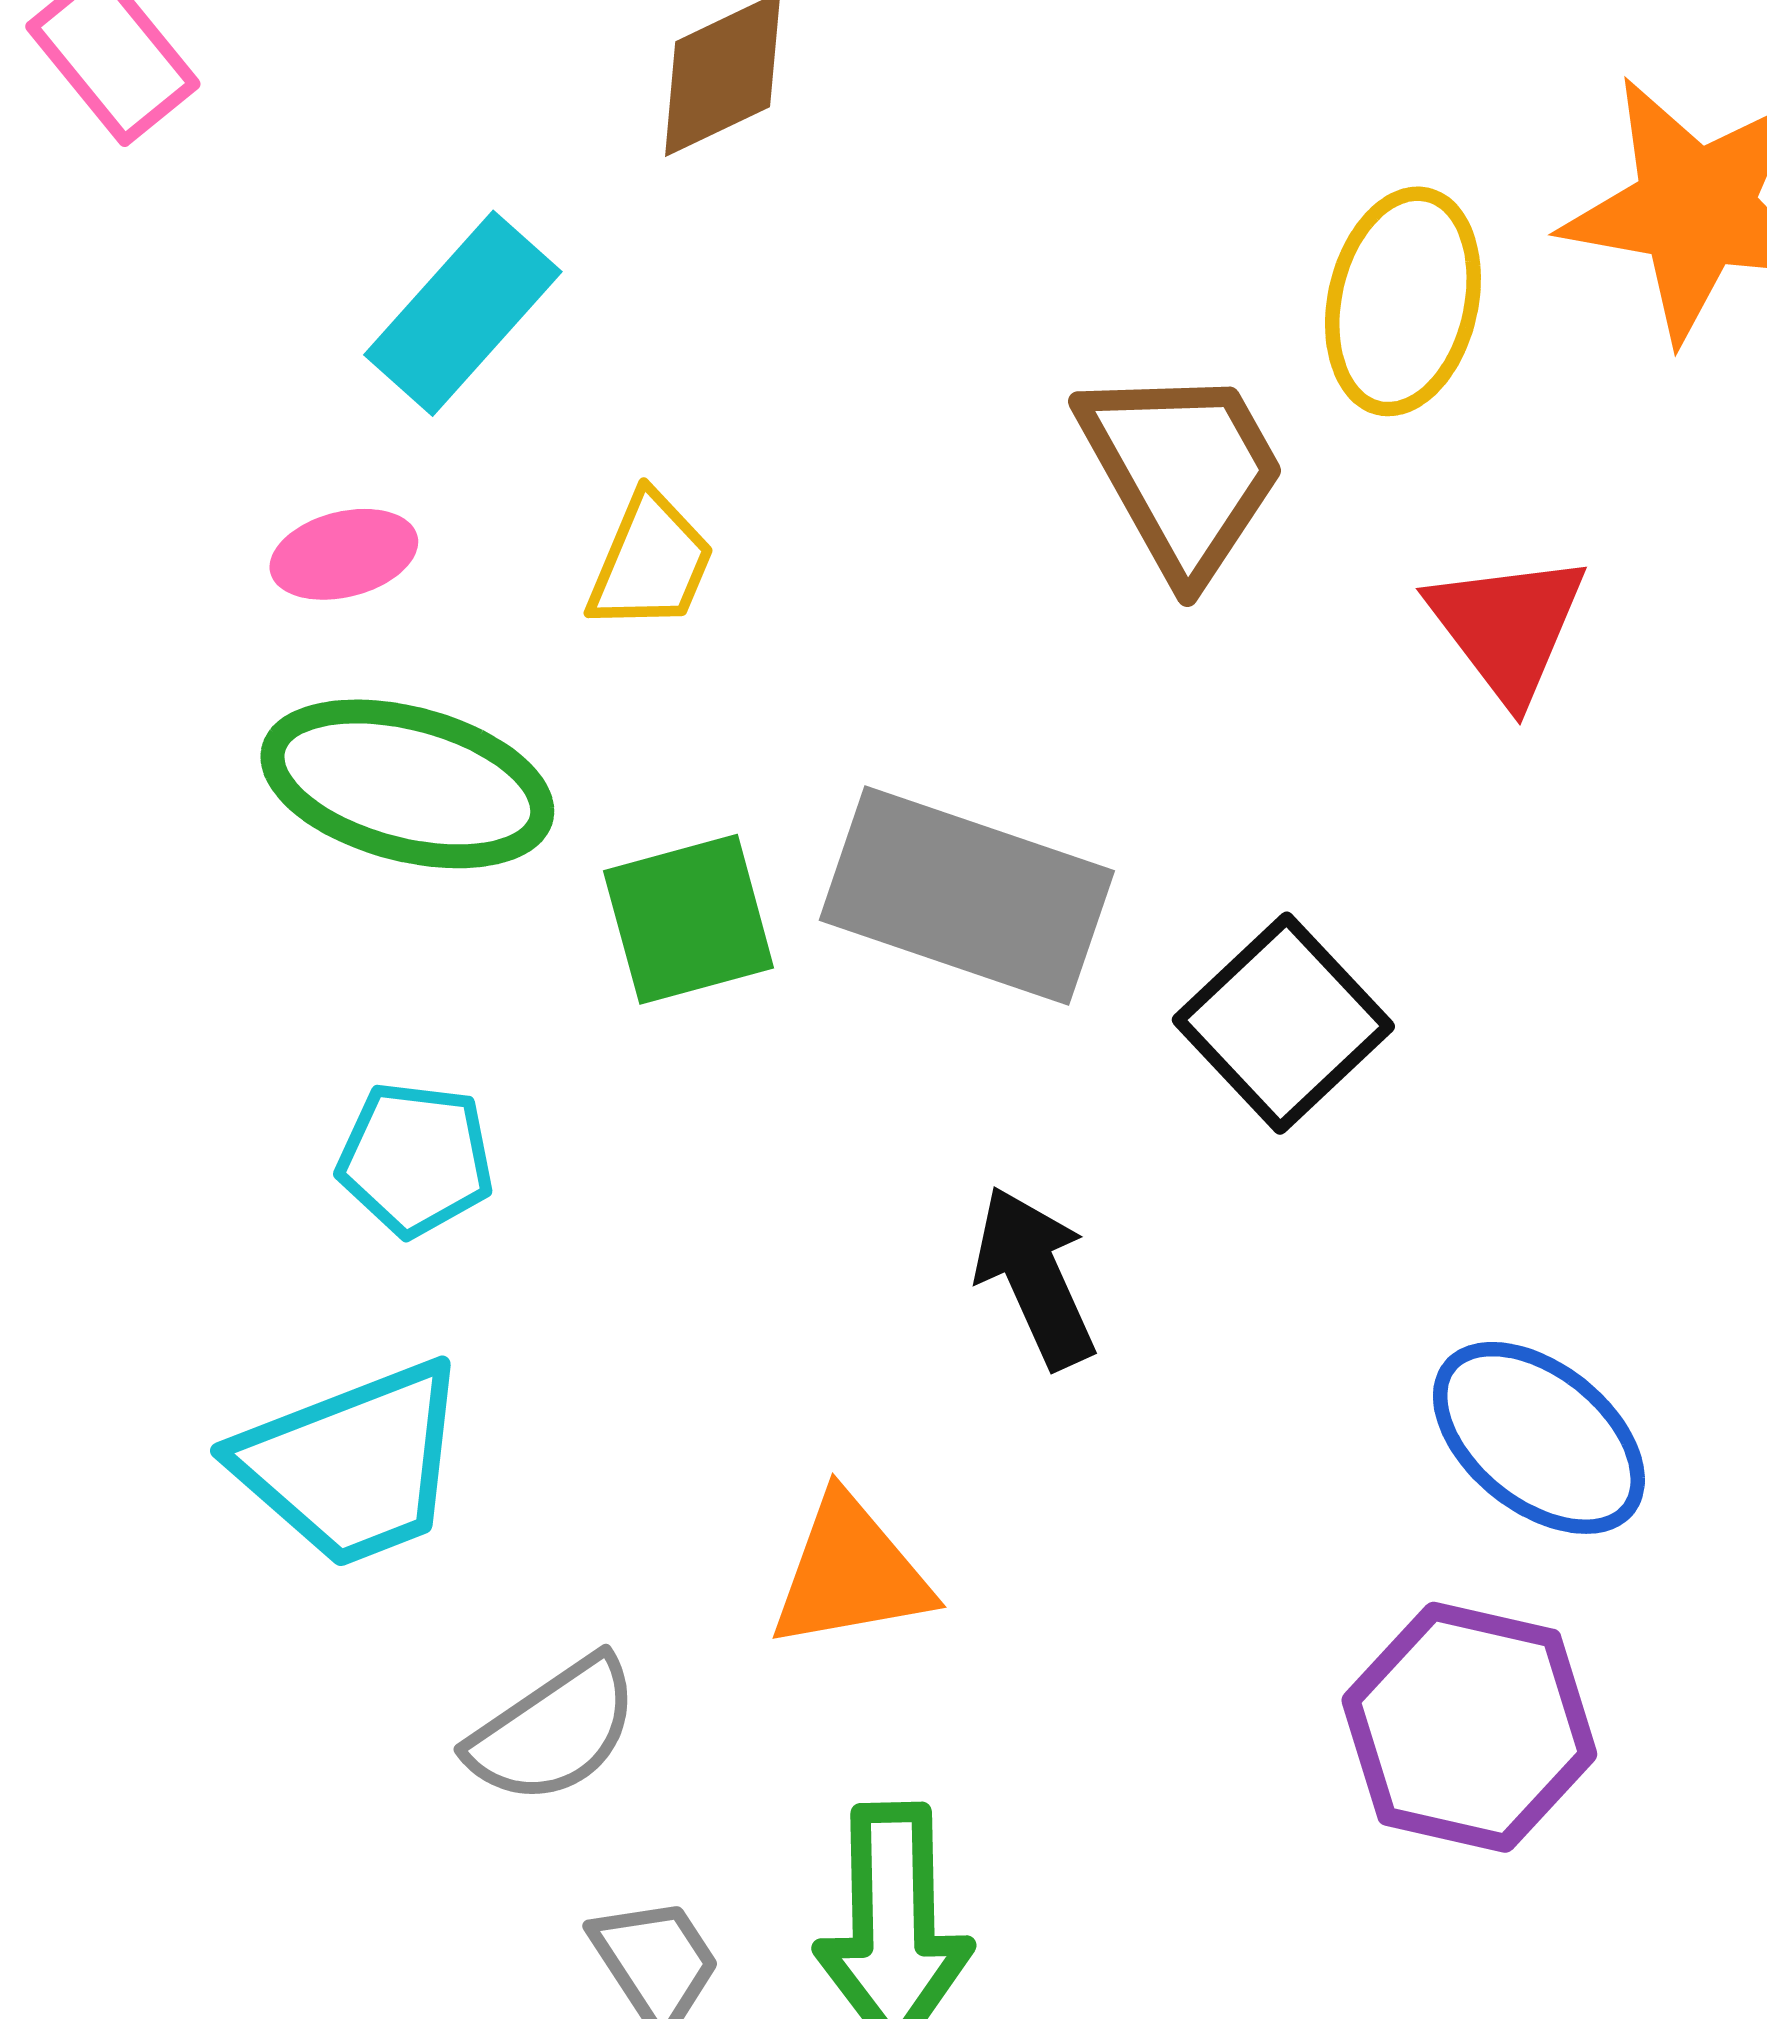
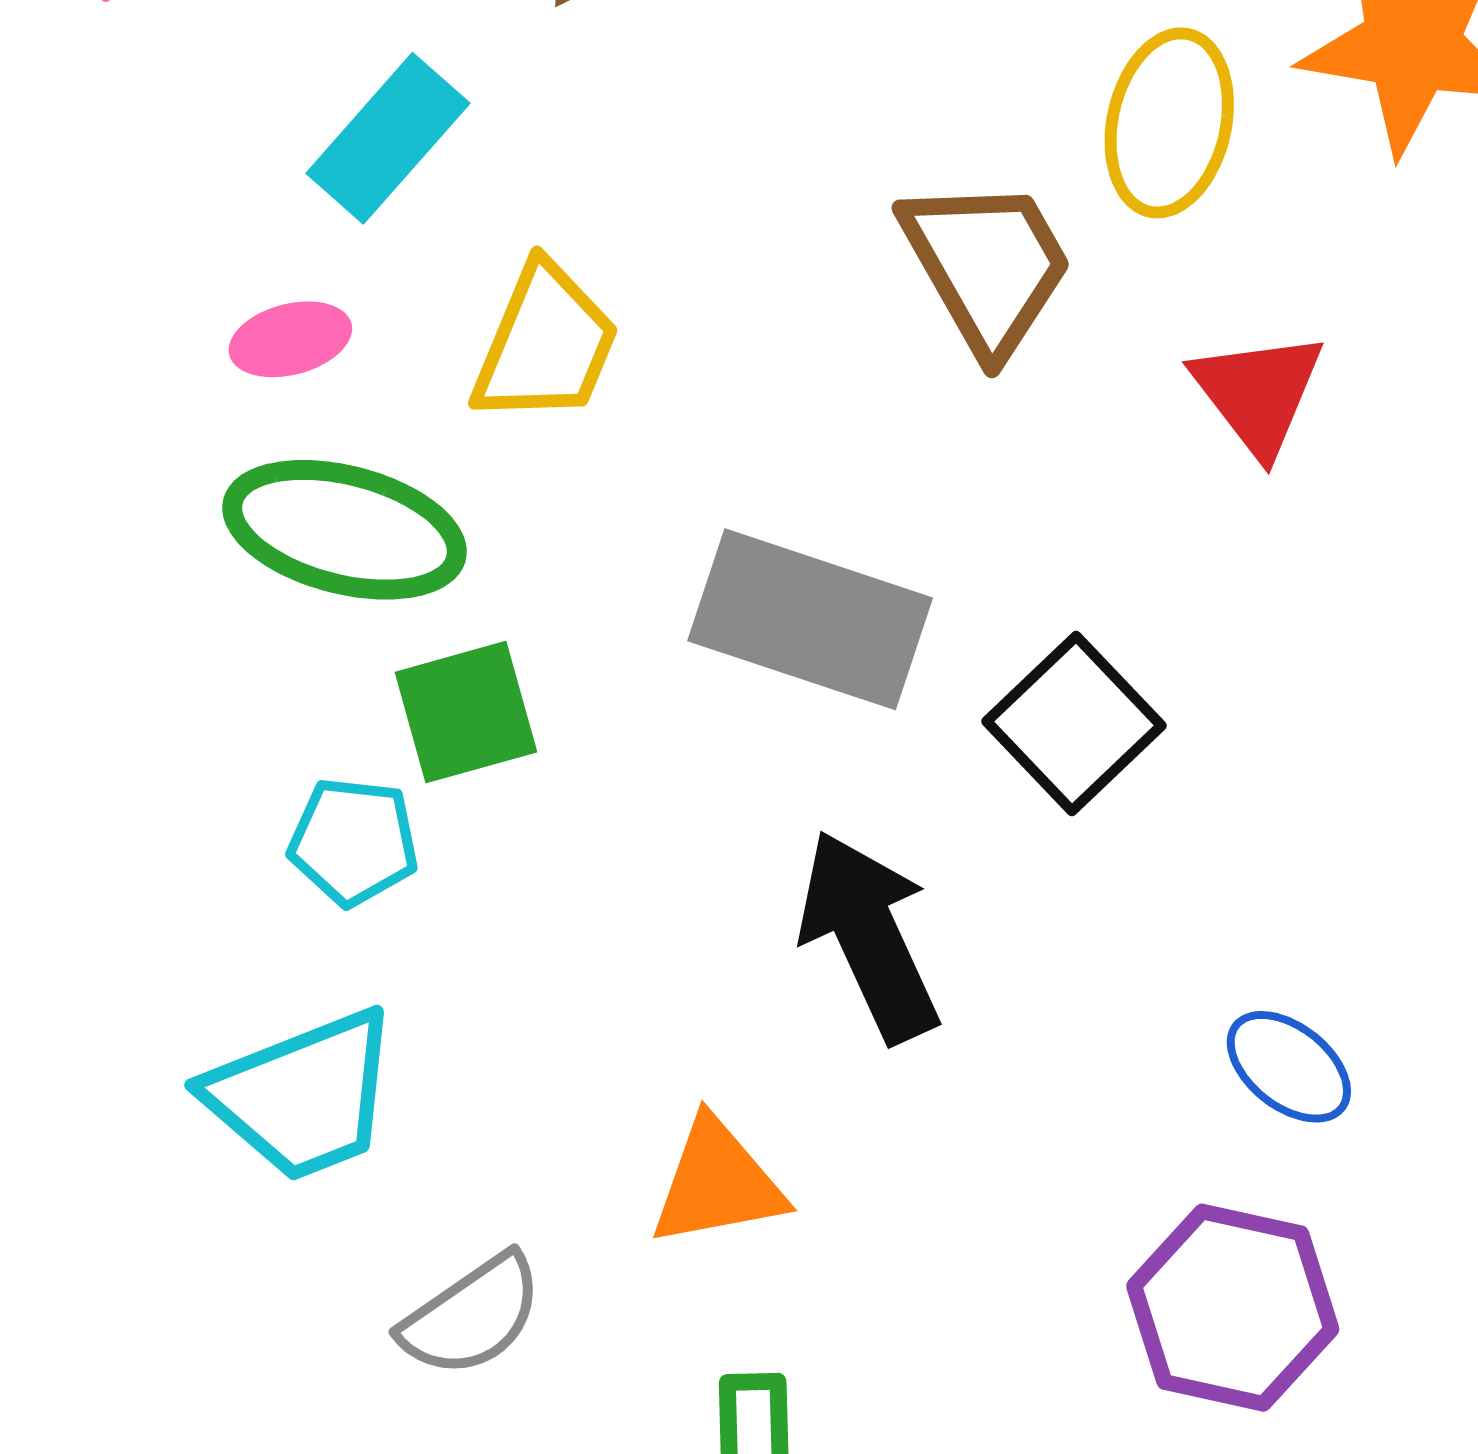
yellow trapezoid: (651, 562) -> (545, 344), size x1.4
green square: (689, 919) -> (466, 712), moved
black arrow: (1035, 1277) -> (869, 936), size x1.4
blue ellipse: (1539, 1438) -> (1289, 1067), size x0.7

